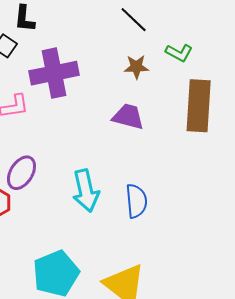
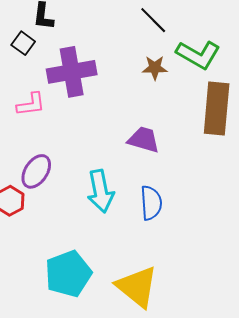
green L-shape: (179, 53) -> (198, 55), size x1.6
purple trapezoid: (128, 117) -> (144, 140), moved

